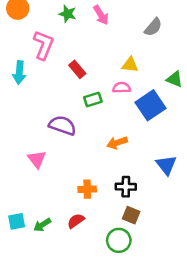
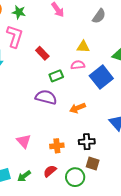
green star: (68, 14) -> (19, 12), moved
purple semicircle: (62, 125) -> (46, 97), moved
pink triangle: (37, 159) -> (24, 141), moved
green circle: (119, 240) -> (75, 177), moved

